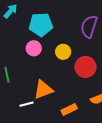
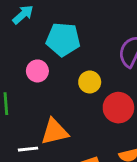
pink circle: (34, 48) -> (37, 71), moved

